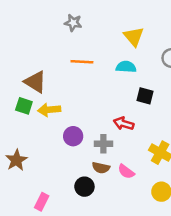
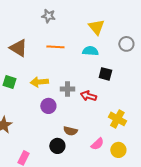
brown triangle: (35, 82) -> (18, 48), moved
yellow arrow: (49, 110) -> (39, 82), moved
gray cross: (103, 144) -> (67, 89), moved
pink semicircle: (126, 171) -> (97, 144), moved, turned -80

